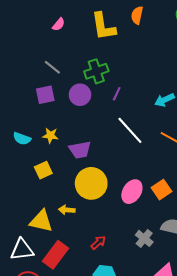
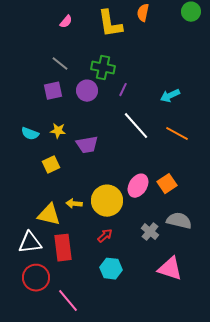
green cross: (96, 71) -> (103, 68), turned 30
yellow circle: (91, 183) -> (107, 201), moved
red rectangle: (56, 255) -> (63, 248), turned -44

